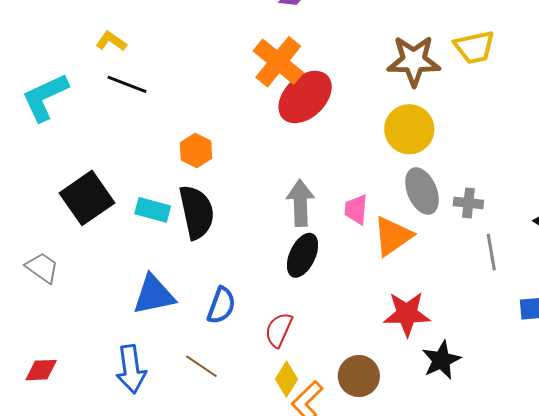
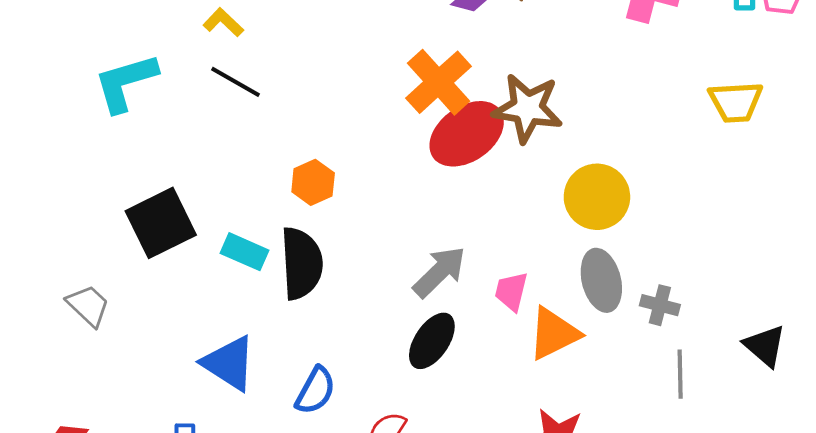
yellow trapezoid: (474, 47) -> (736, 102), moved
brown star: (414, 61) -> (528, 108), moved
gray arrow: (300, 203) -> (439, 272), turned 39
blue triangle: (154, 295) -> (229, 363), turned 36

